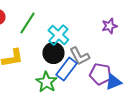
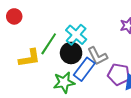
green line: (27, 23) -> (49, 44), moved
green star: (46, 82) -> (64, 82), turned 30

